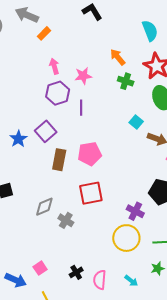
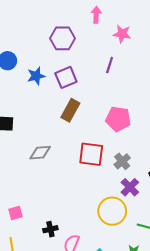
purple hexagon: (58, 93) -> (62, 38), moved
pink pentagon: (90, 154) -> (118, 119), moved
gray cross: (66, 220) -> (122, 161), moved

